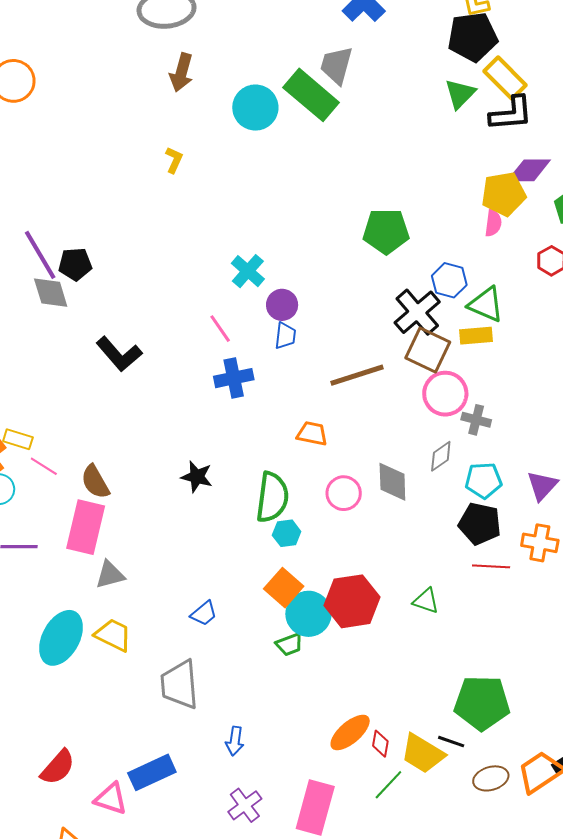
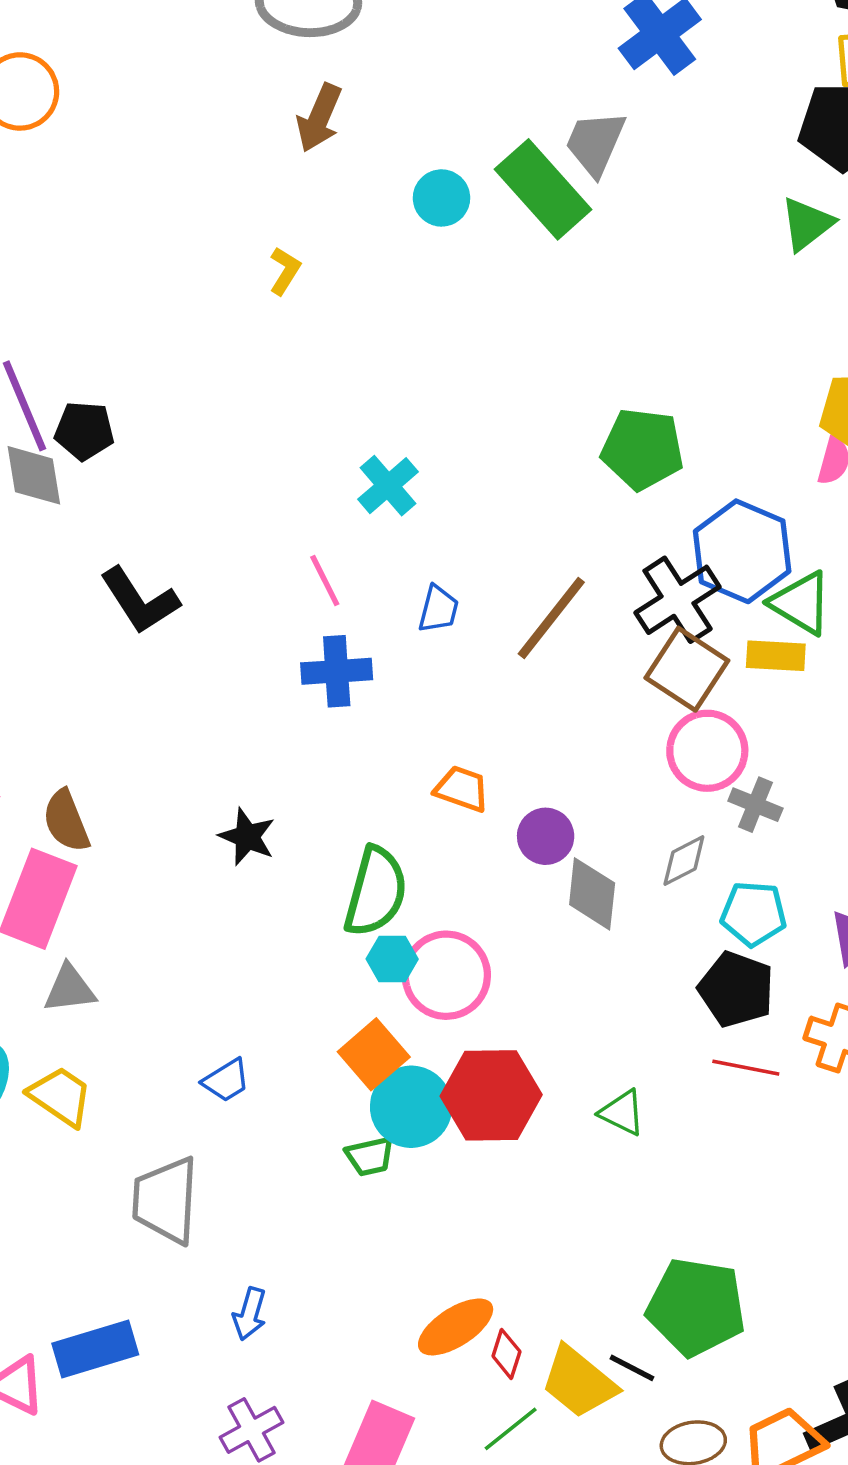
cyan circle: (255, 108) -> (442, 198), size x0.7
blue hexagon: (449, 280) -> (742, 551), size x1.6
purple circle: (282, 305) -> (546, 836), moved
brown line: (357, 375) -> (551, 618), moved, turned -42
pink circle: (344, 493) -> (446, 975), moved, size x1.4

